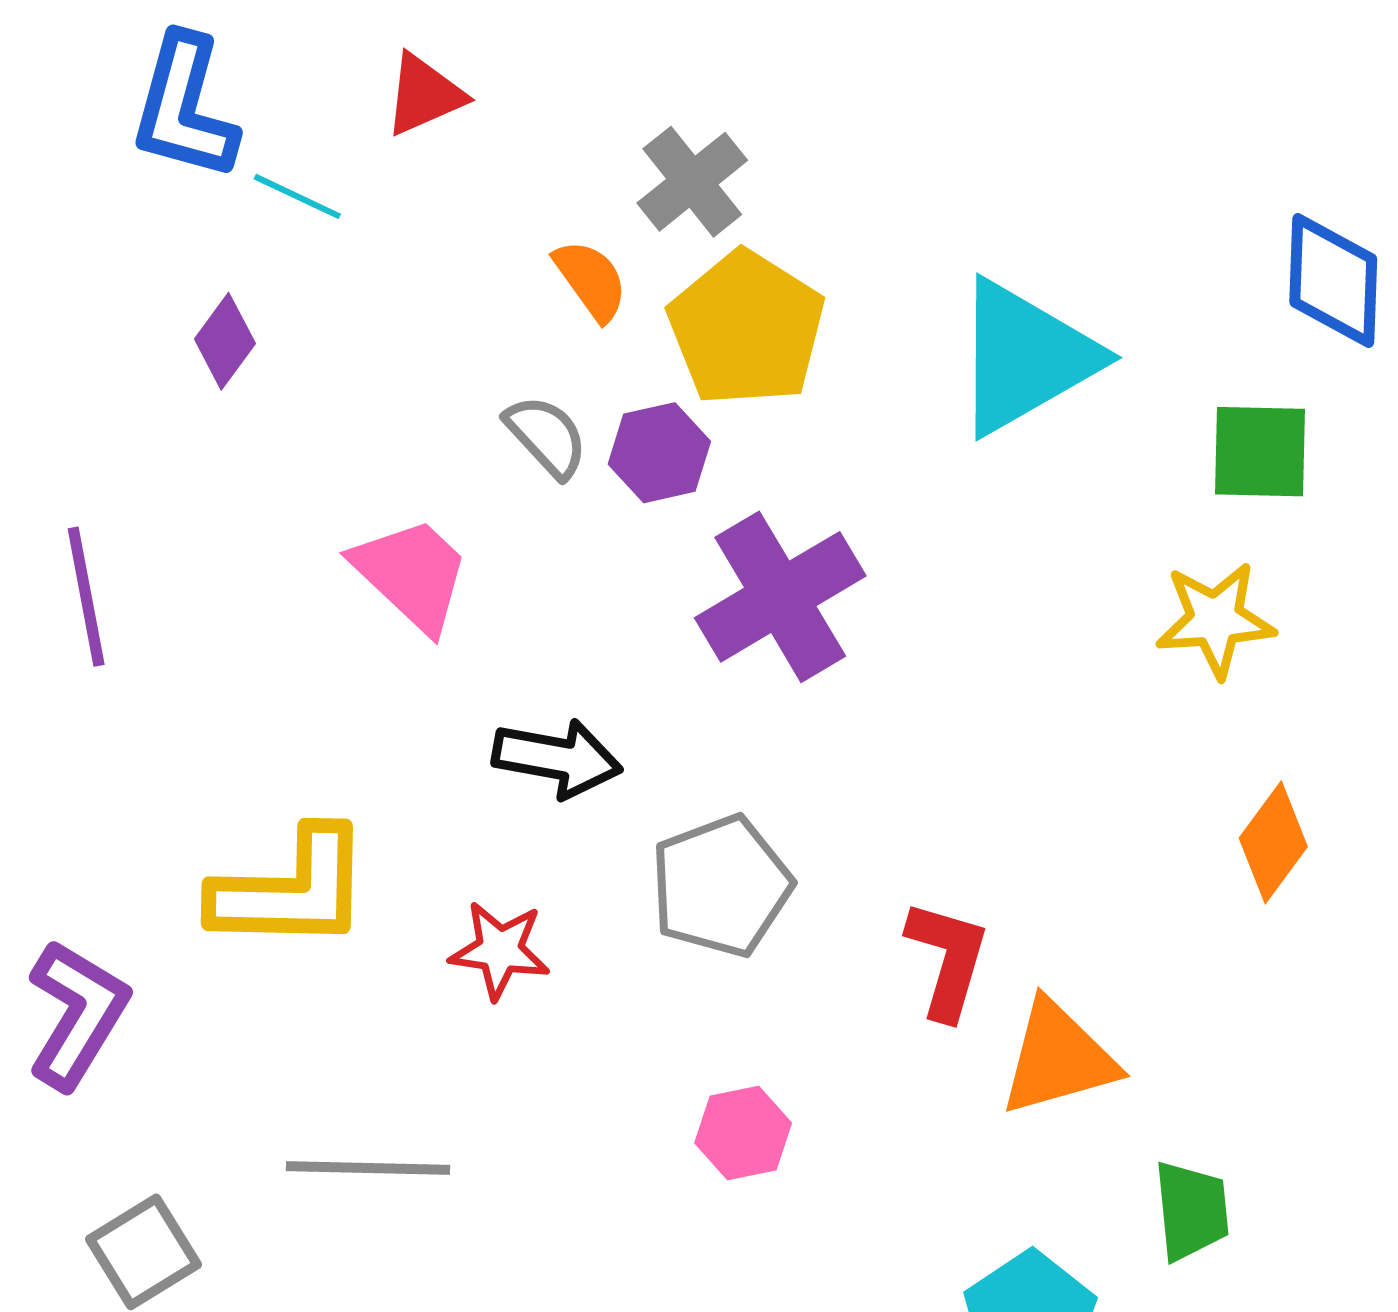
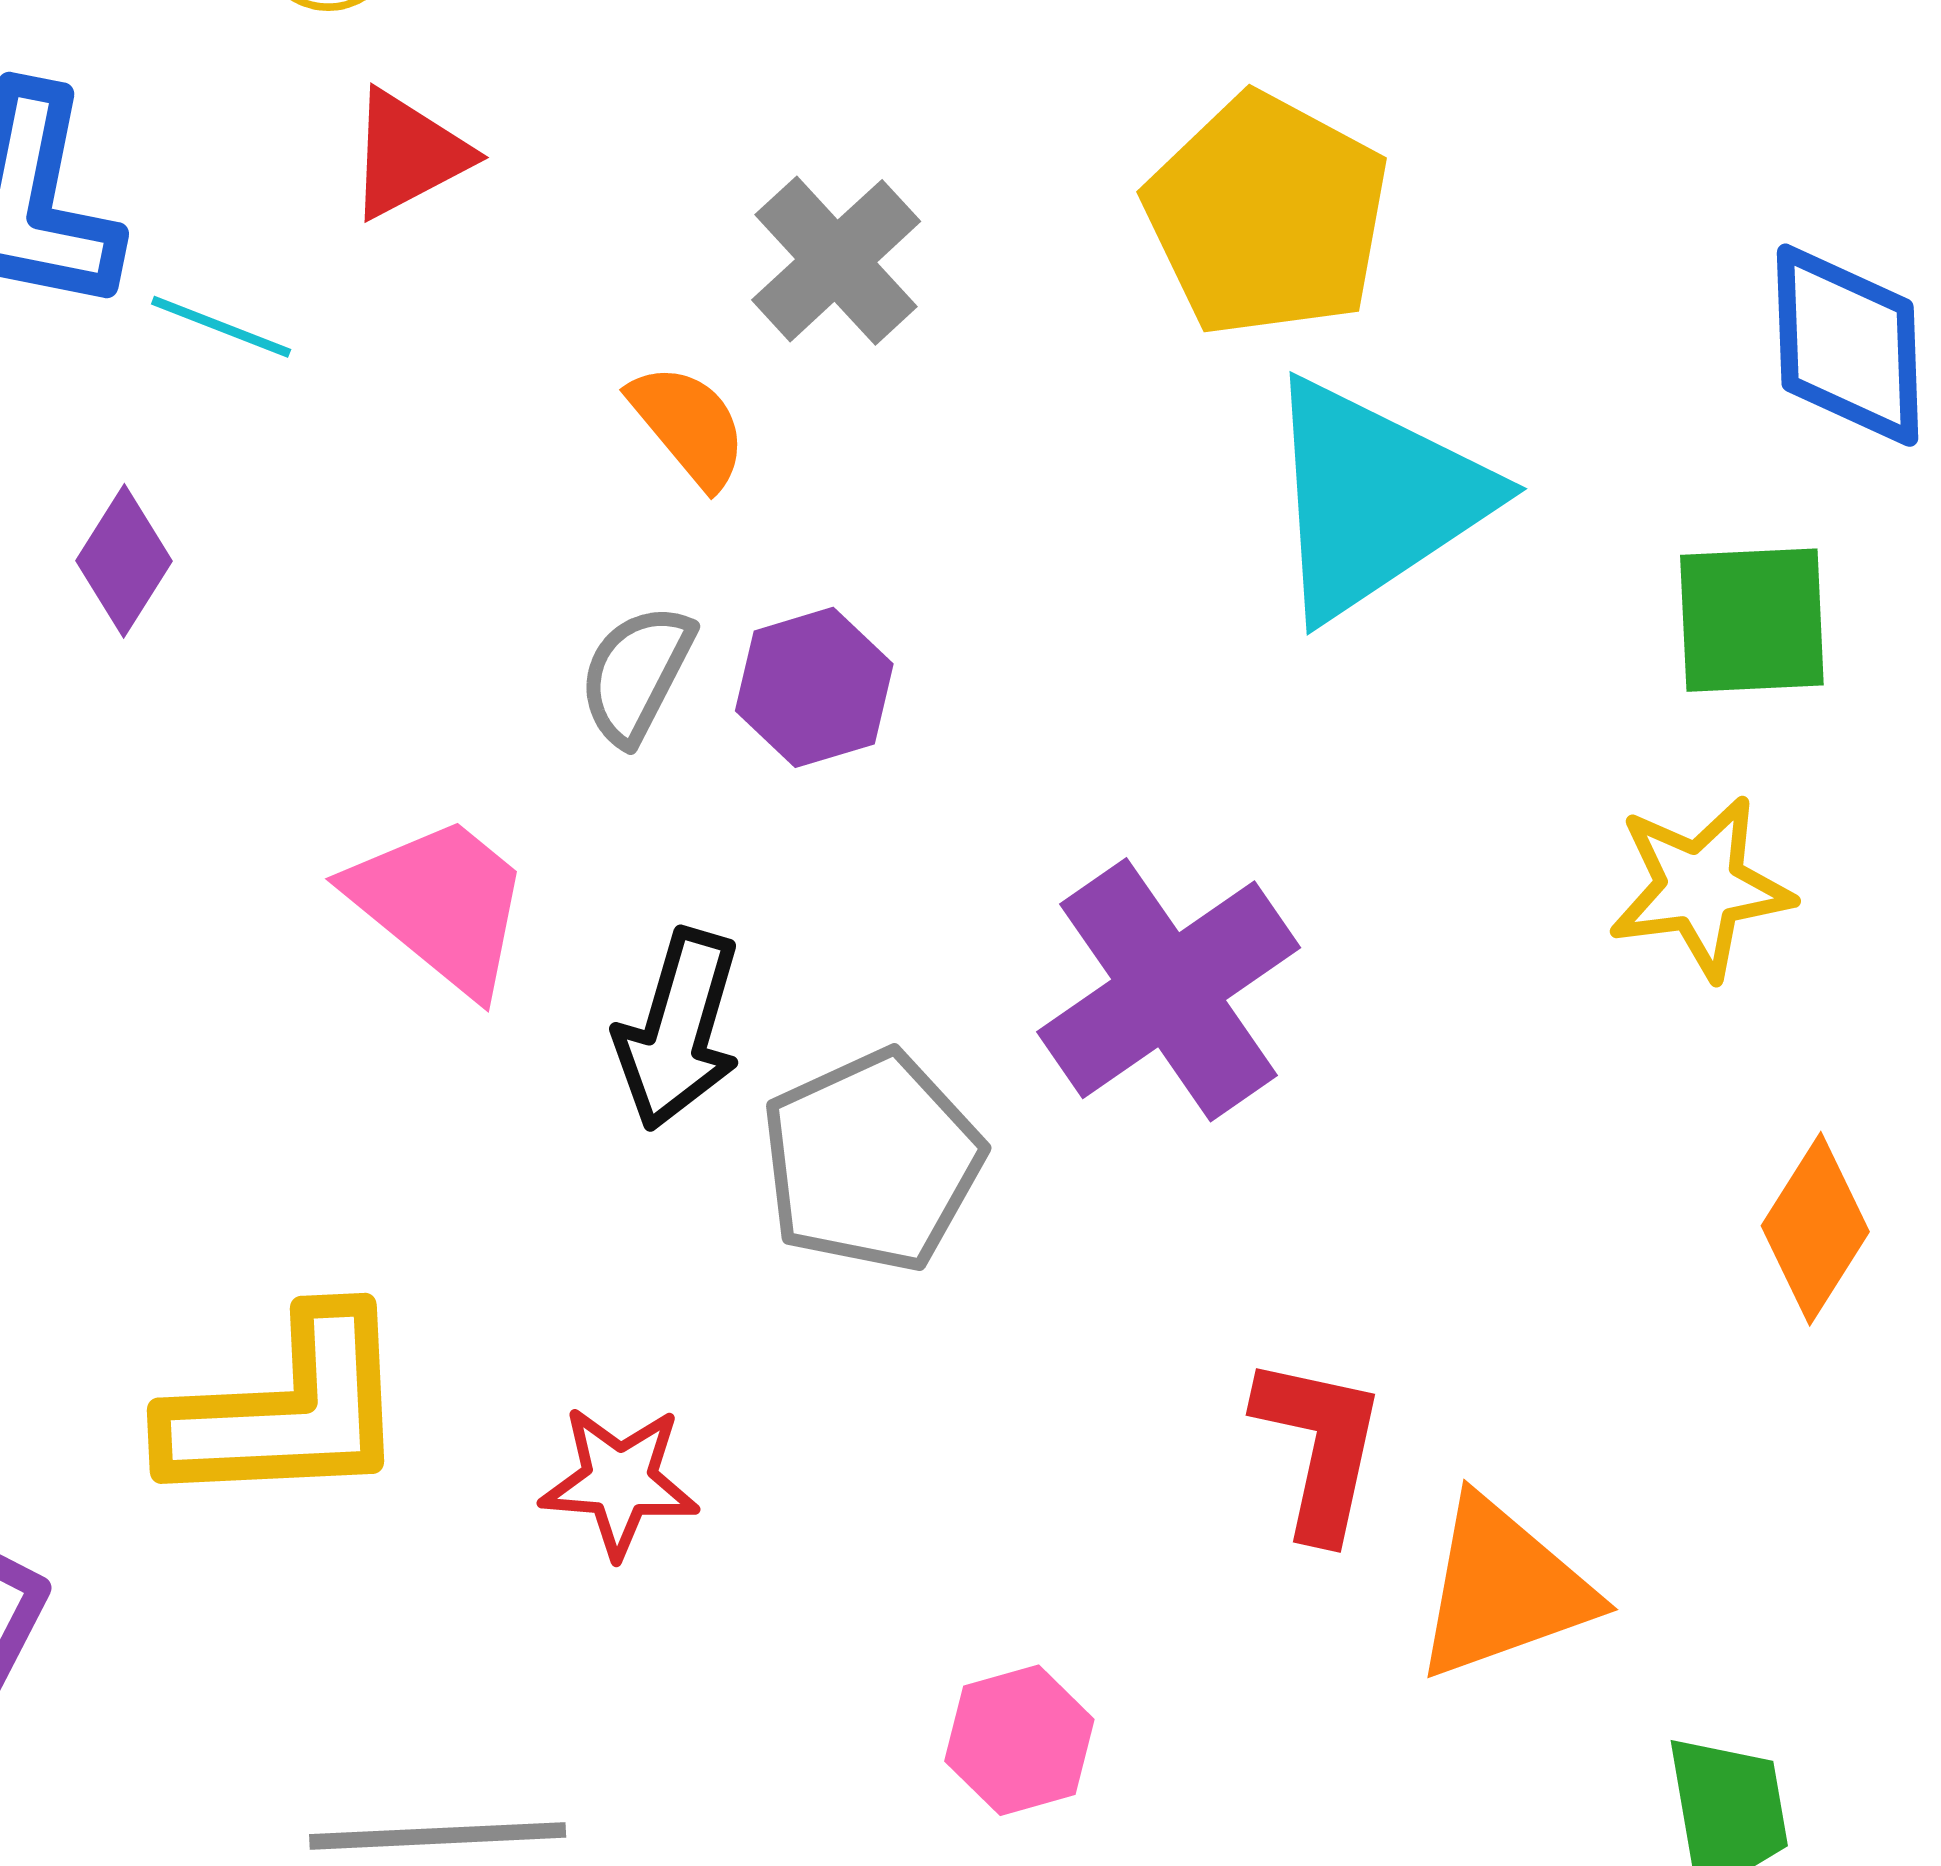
yellow pentagon: (746, 328) -> (1267, 215), moved
gray semicircle: (546, 436) -> (636, 674), turned -106
purple cross: (780, 597) -> (1169, 990), moved
black arrow: (557, 758) -> (678, 1030), moved, turned 100
gray pentagon: (721, 886) -> (872, 1161), moved

